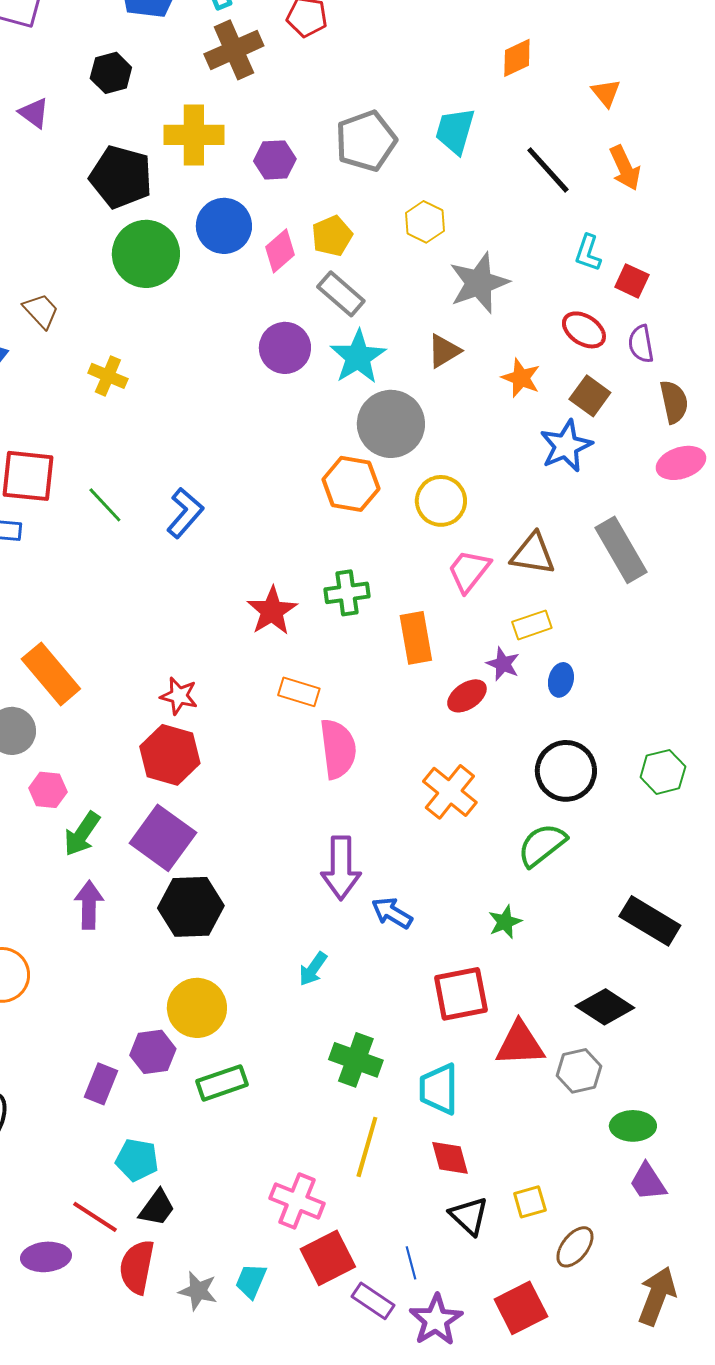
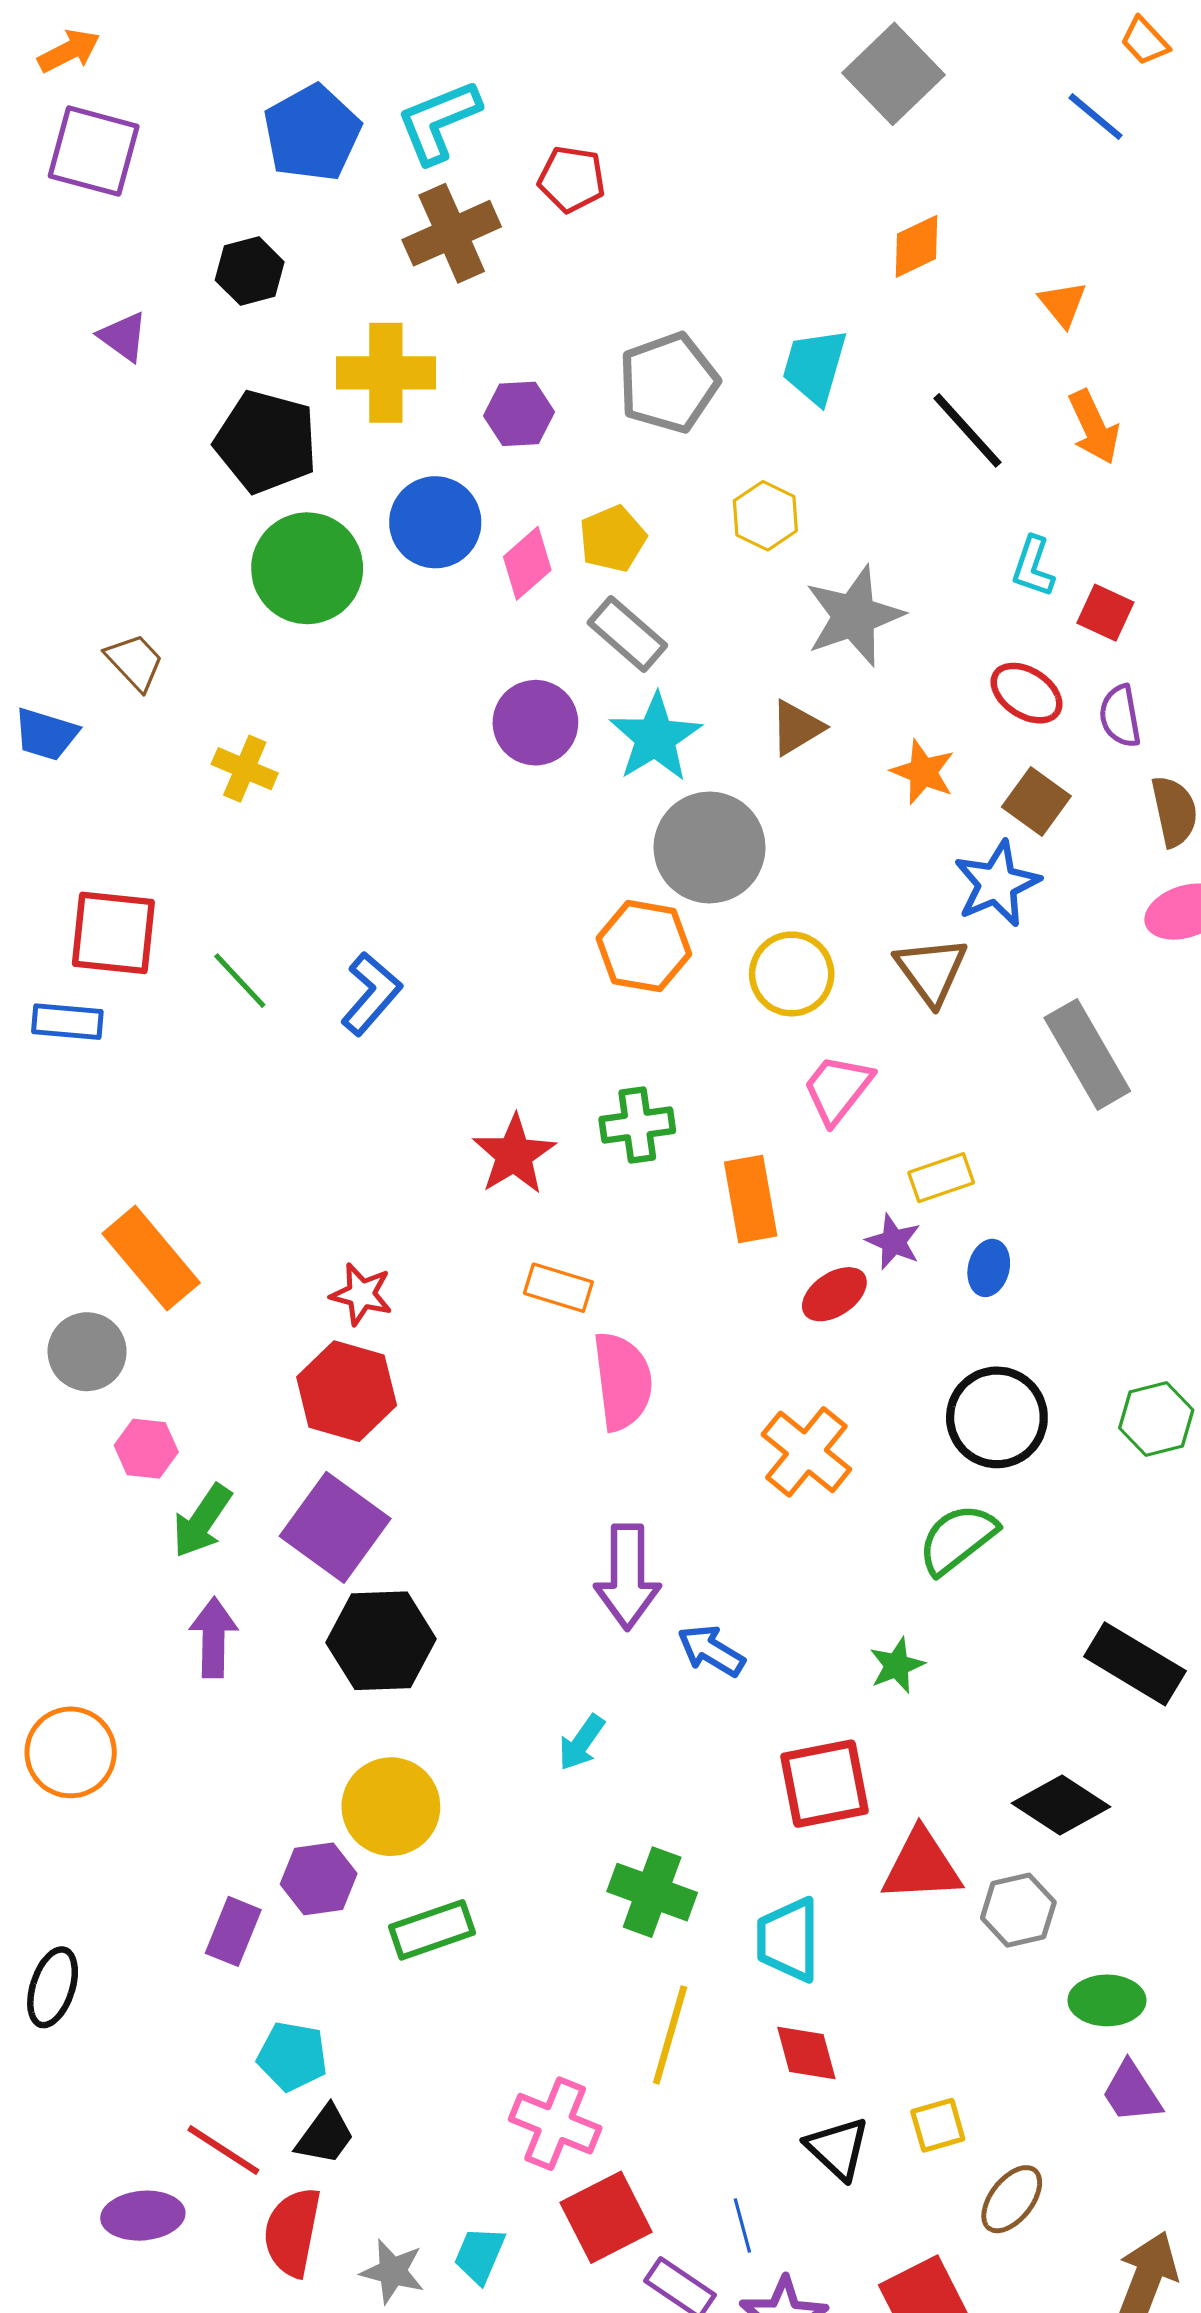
brown triangle: (533, 554) -> (931, 971), moved, turned 45

